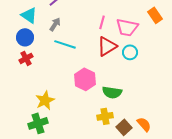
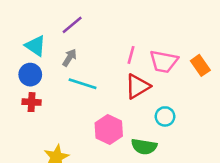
orange rectangle: (155, 15) -> (200, 65), moved
cyan circle: (130, 52) -> (165, 116), moved
red cross: (26, 58) -> (32, 102), turned 32

